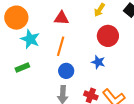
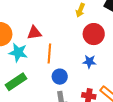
red triangle: (61, 18) -> (34, 33), moved
green rectangle: (22, 67) -> (16, 82), size x1.5

